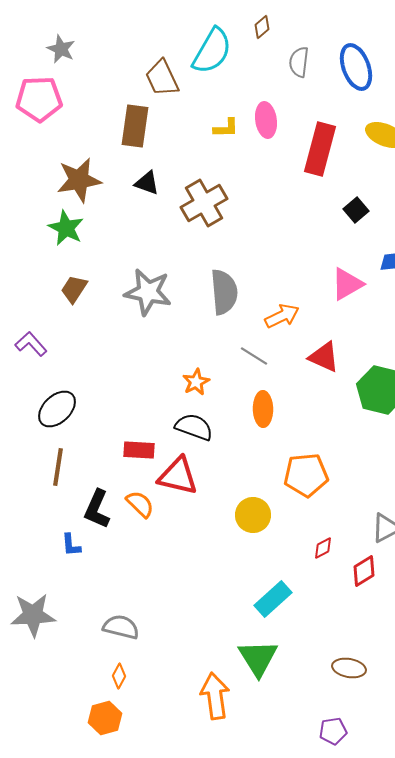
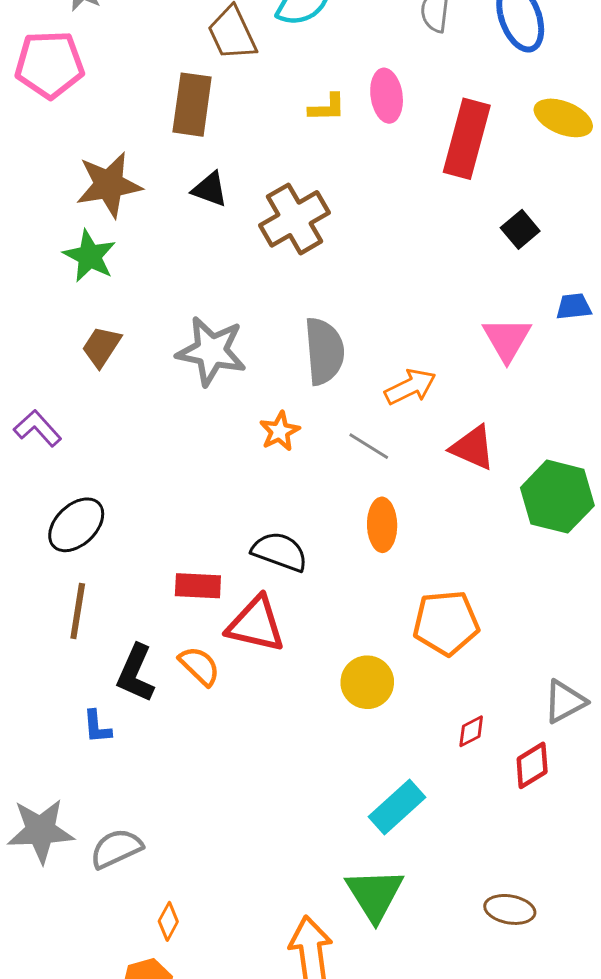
pink triangle: (347, 284) -> (507, 339), turned -30
orange star: (196, 382) -> (280, 431), moved
gray semicircle: (121, 627) -> (116, 849), moved, turned -39

